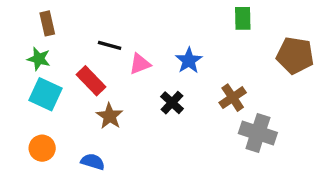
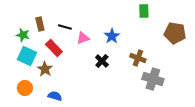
brown rectangle: (47, 23) -> (40, 24), moved
brown cross: (233, 98) -> (138, 58), turned -35
brown star: (110, 116) -> (45, 69), moved

